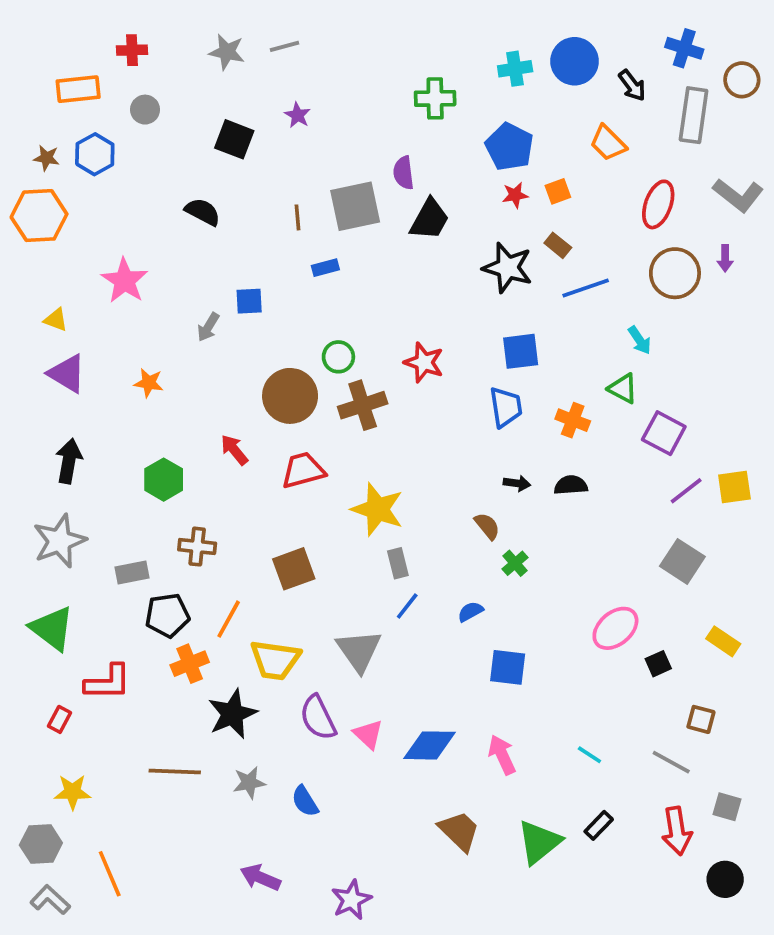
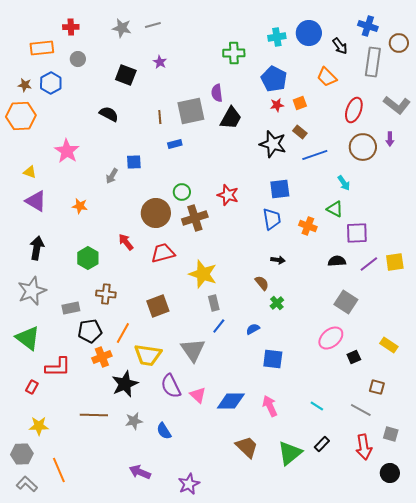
purple square: (664, 433) -> (357, 233), turned -30
black semicircle: (571, 485) -> (337, 261), moved
gray square: (682, 561) -> (346, 302), moved

